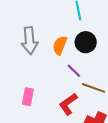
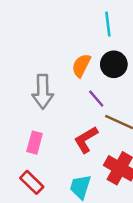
gray arrow: (30, 41) -> (43, 92), moved
pink rectangle: (28, 97) -> (35, 143), moved

